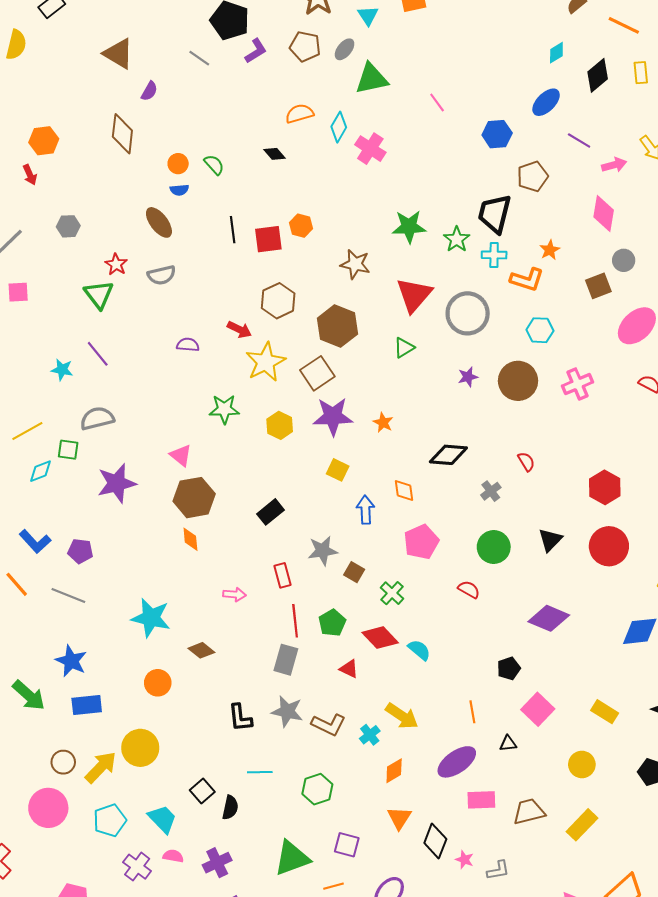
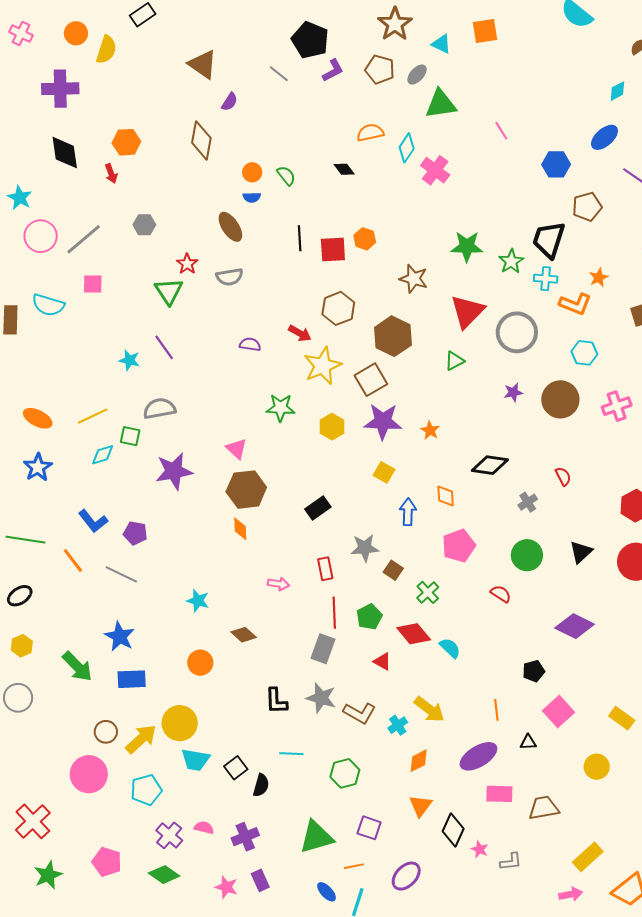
cyan triangle: (368, 15) -> (441, 44), turned -35
cyan star: (151, 618) -> (198, 601), size x0.6
cyan trapezoid: (162, 819) -> (195, 760), moved, turned 140
yellow rectangle: (582, 825) -> (588, 857), moved

